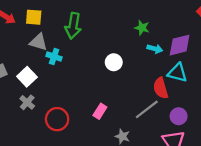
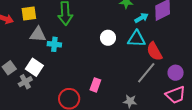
cyan arrow: (155, 49) -> (142, 18), turned -32
cyan triangle: (177, 73) -> (136, 39), moved
gray cross: (27, 102) -> (25, 82), moved, turned 32
pink rectangle: (100, 111) -> (95, 85), moved

